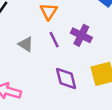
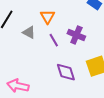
gray triangle: (26, 44) -> (29, 32), moved

